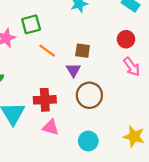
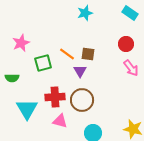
green square: (31, 24) -> (43, 63), moved
orange line: (47, 51) -> (67, 54), moved
brown circle: (89, 95) -> (82, 100), moved

